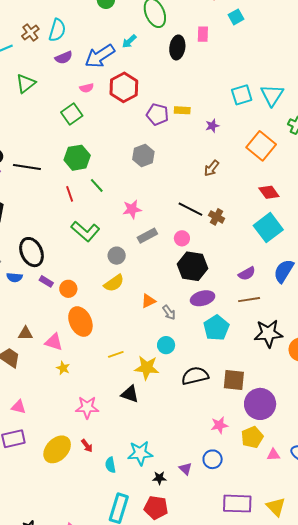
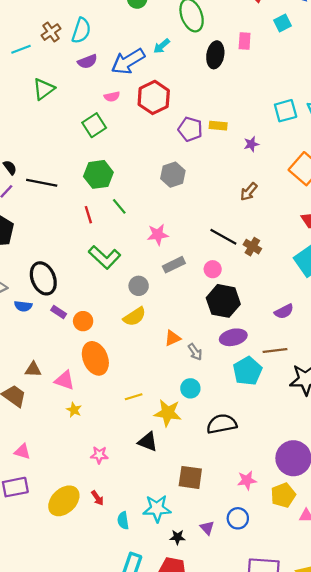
brown line: (249, 300) -> (275, 351), moved
brown square: (234, 380) -> (190, 477), moved
pink star: (87, 407) -> (99, 455), size x0.7

